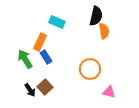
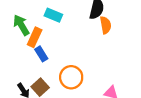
green arrow: (25, 59) -> (21, 25), moved
orange circle: (90, 69) -> (71, 77), moved

